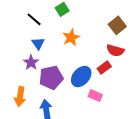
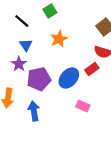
pink rectangle: (95, 96) -> (83, 106), moved

